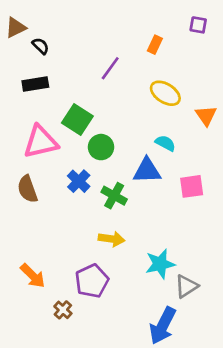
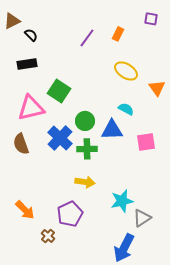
purple line: (110, 68) -> (87, 38), moved
green circle: (101, 147) -> (85, 121), moved
blue cross: (79, 181) -> (60, 138), size x1.4
green cross: (114, 196) -> (87, 149), turned -30

